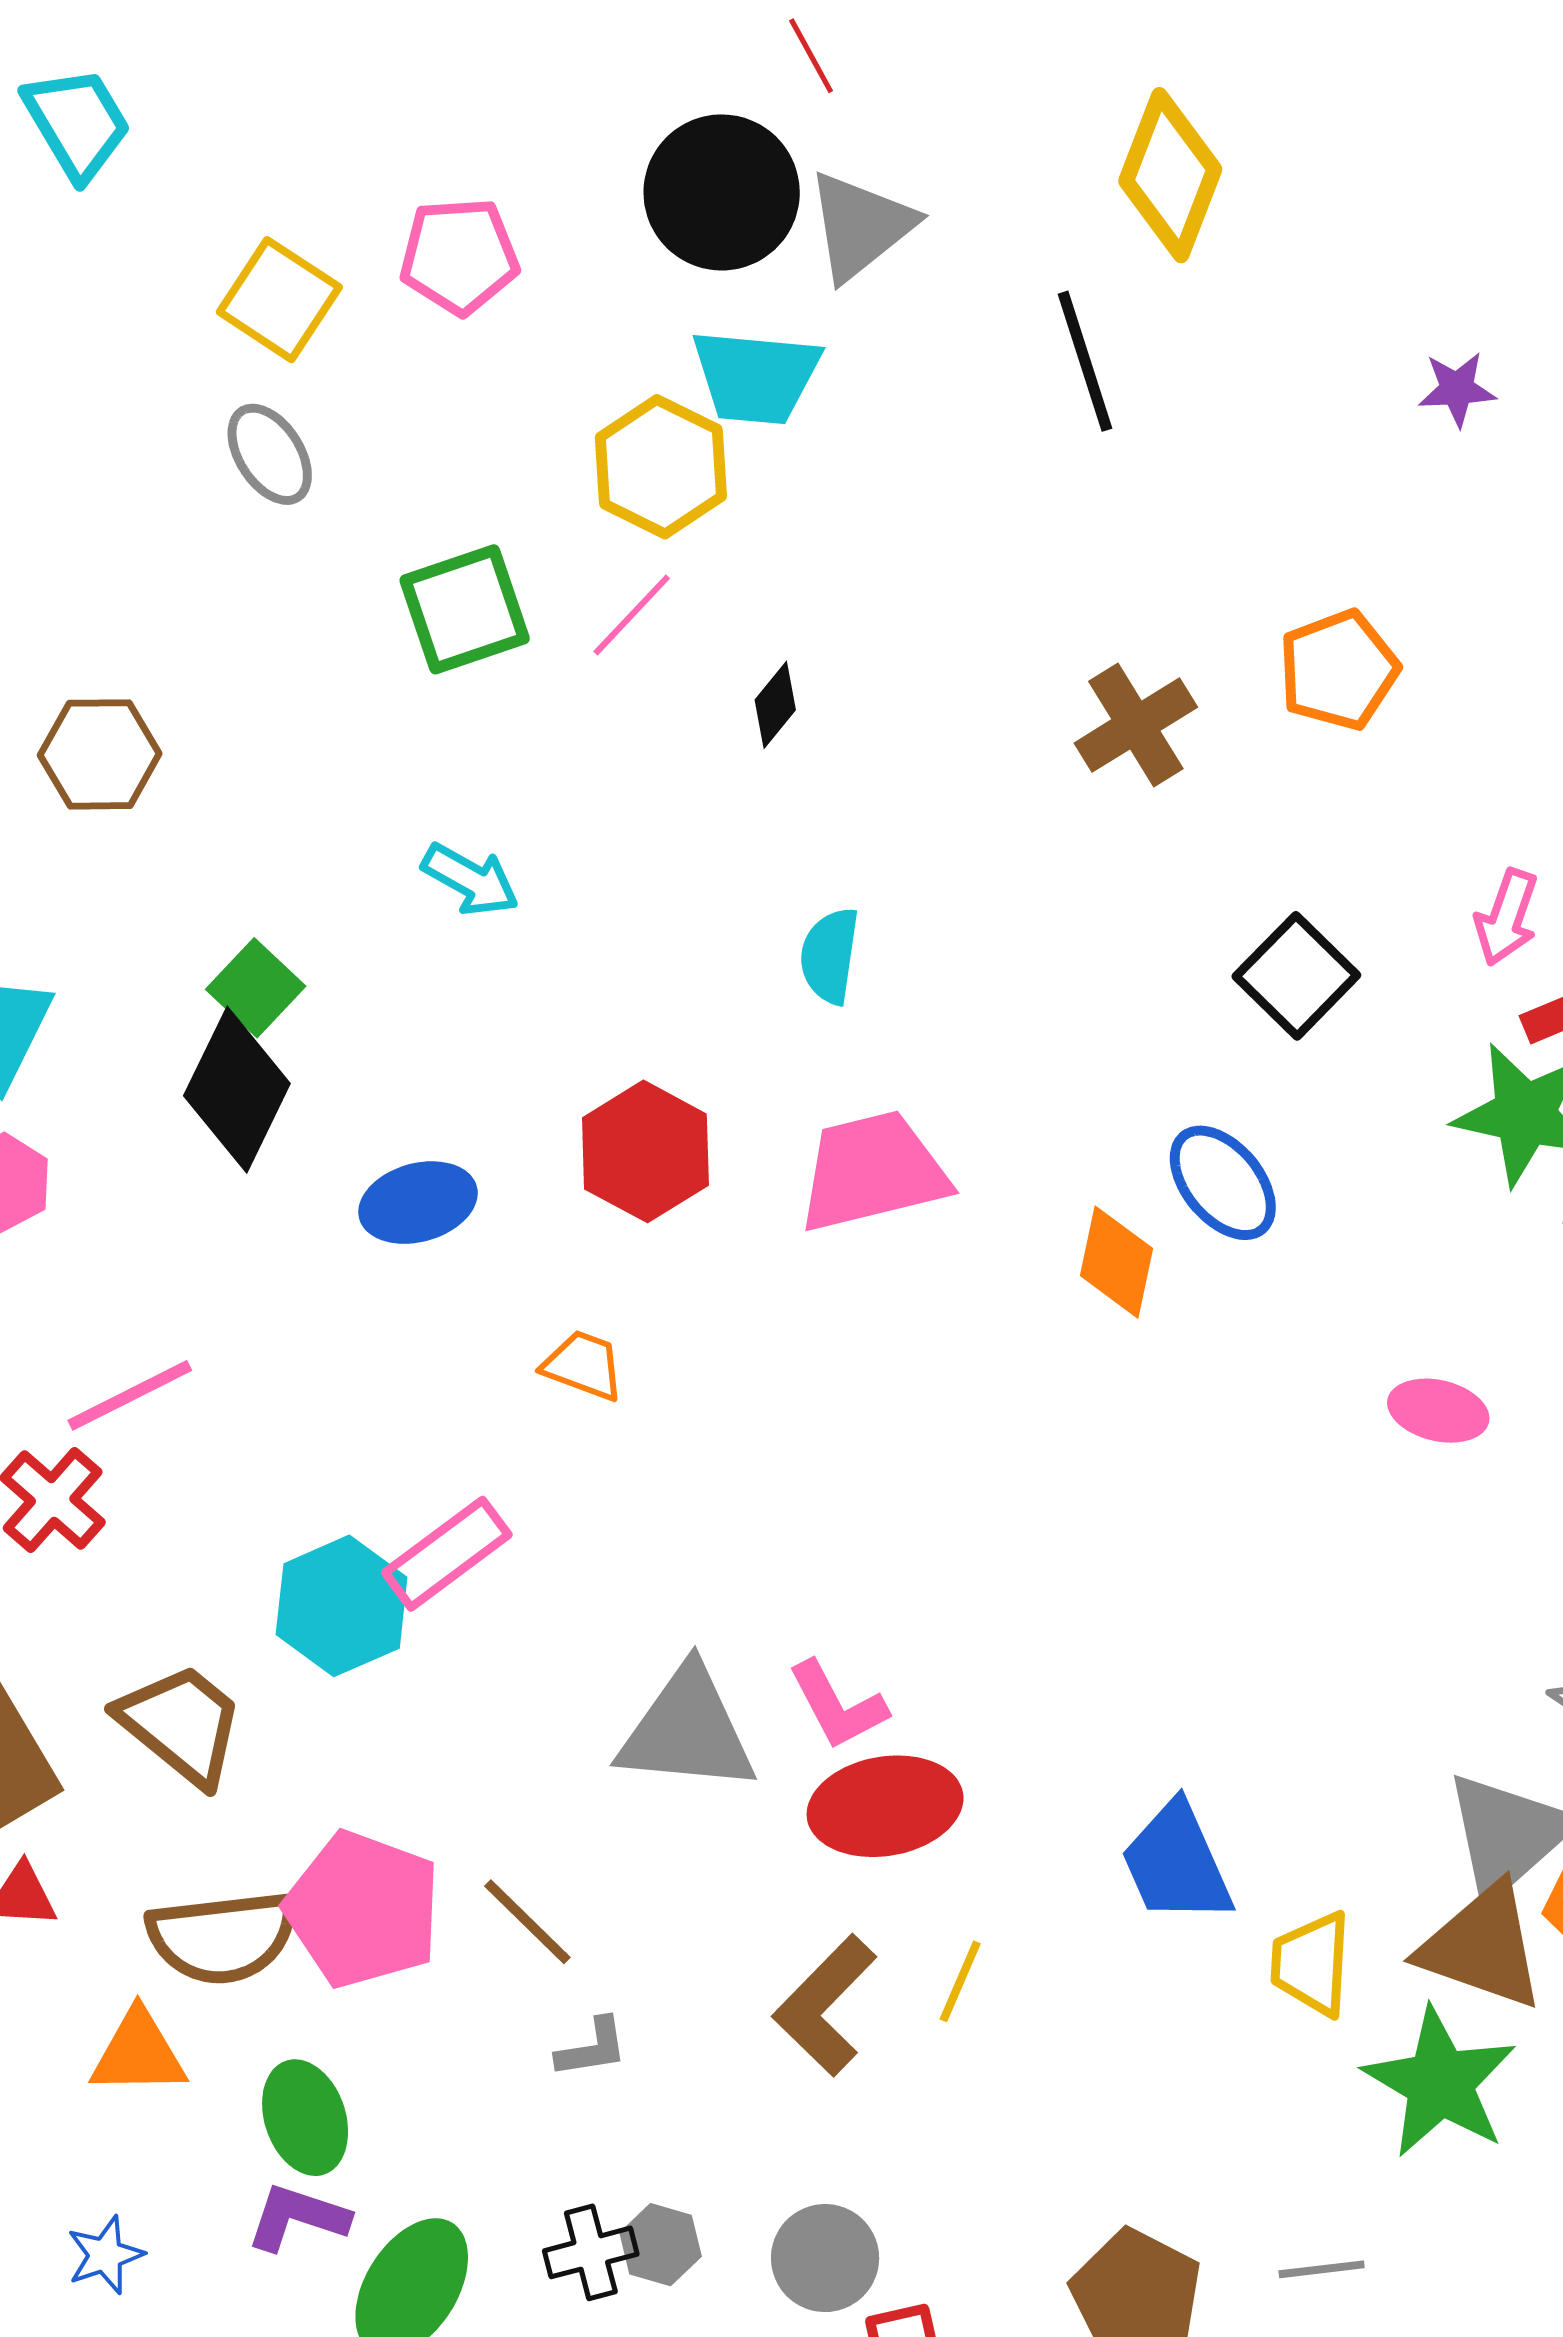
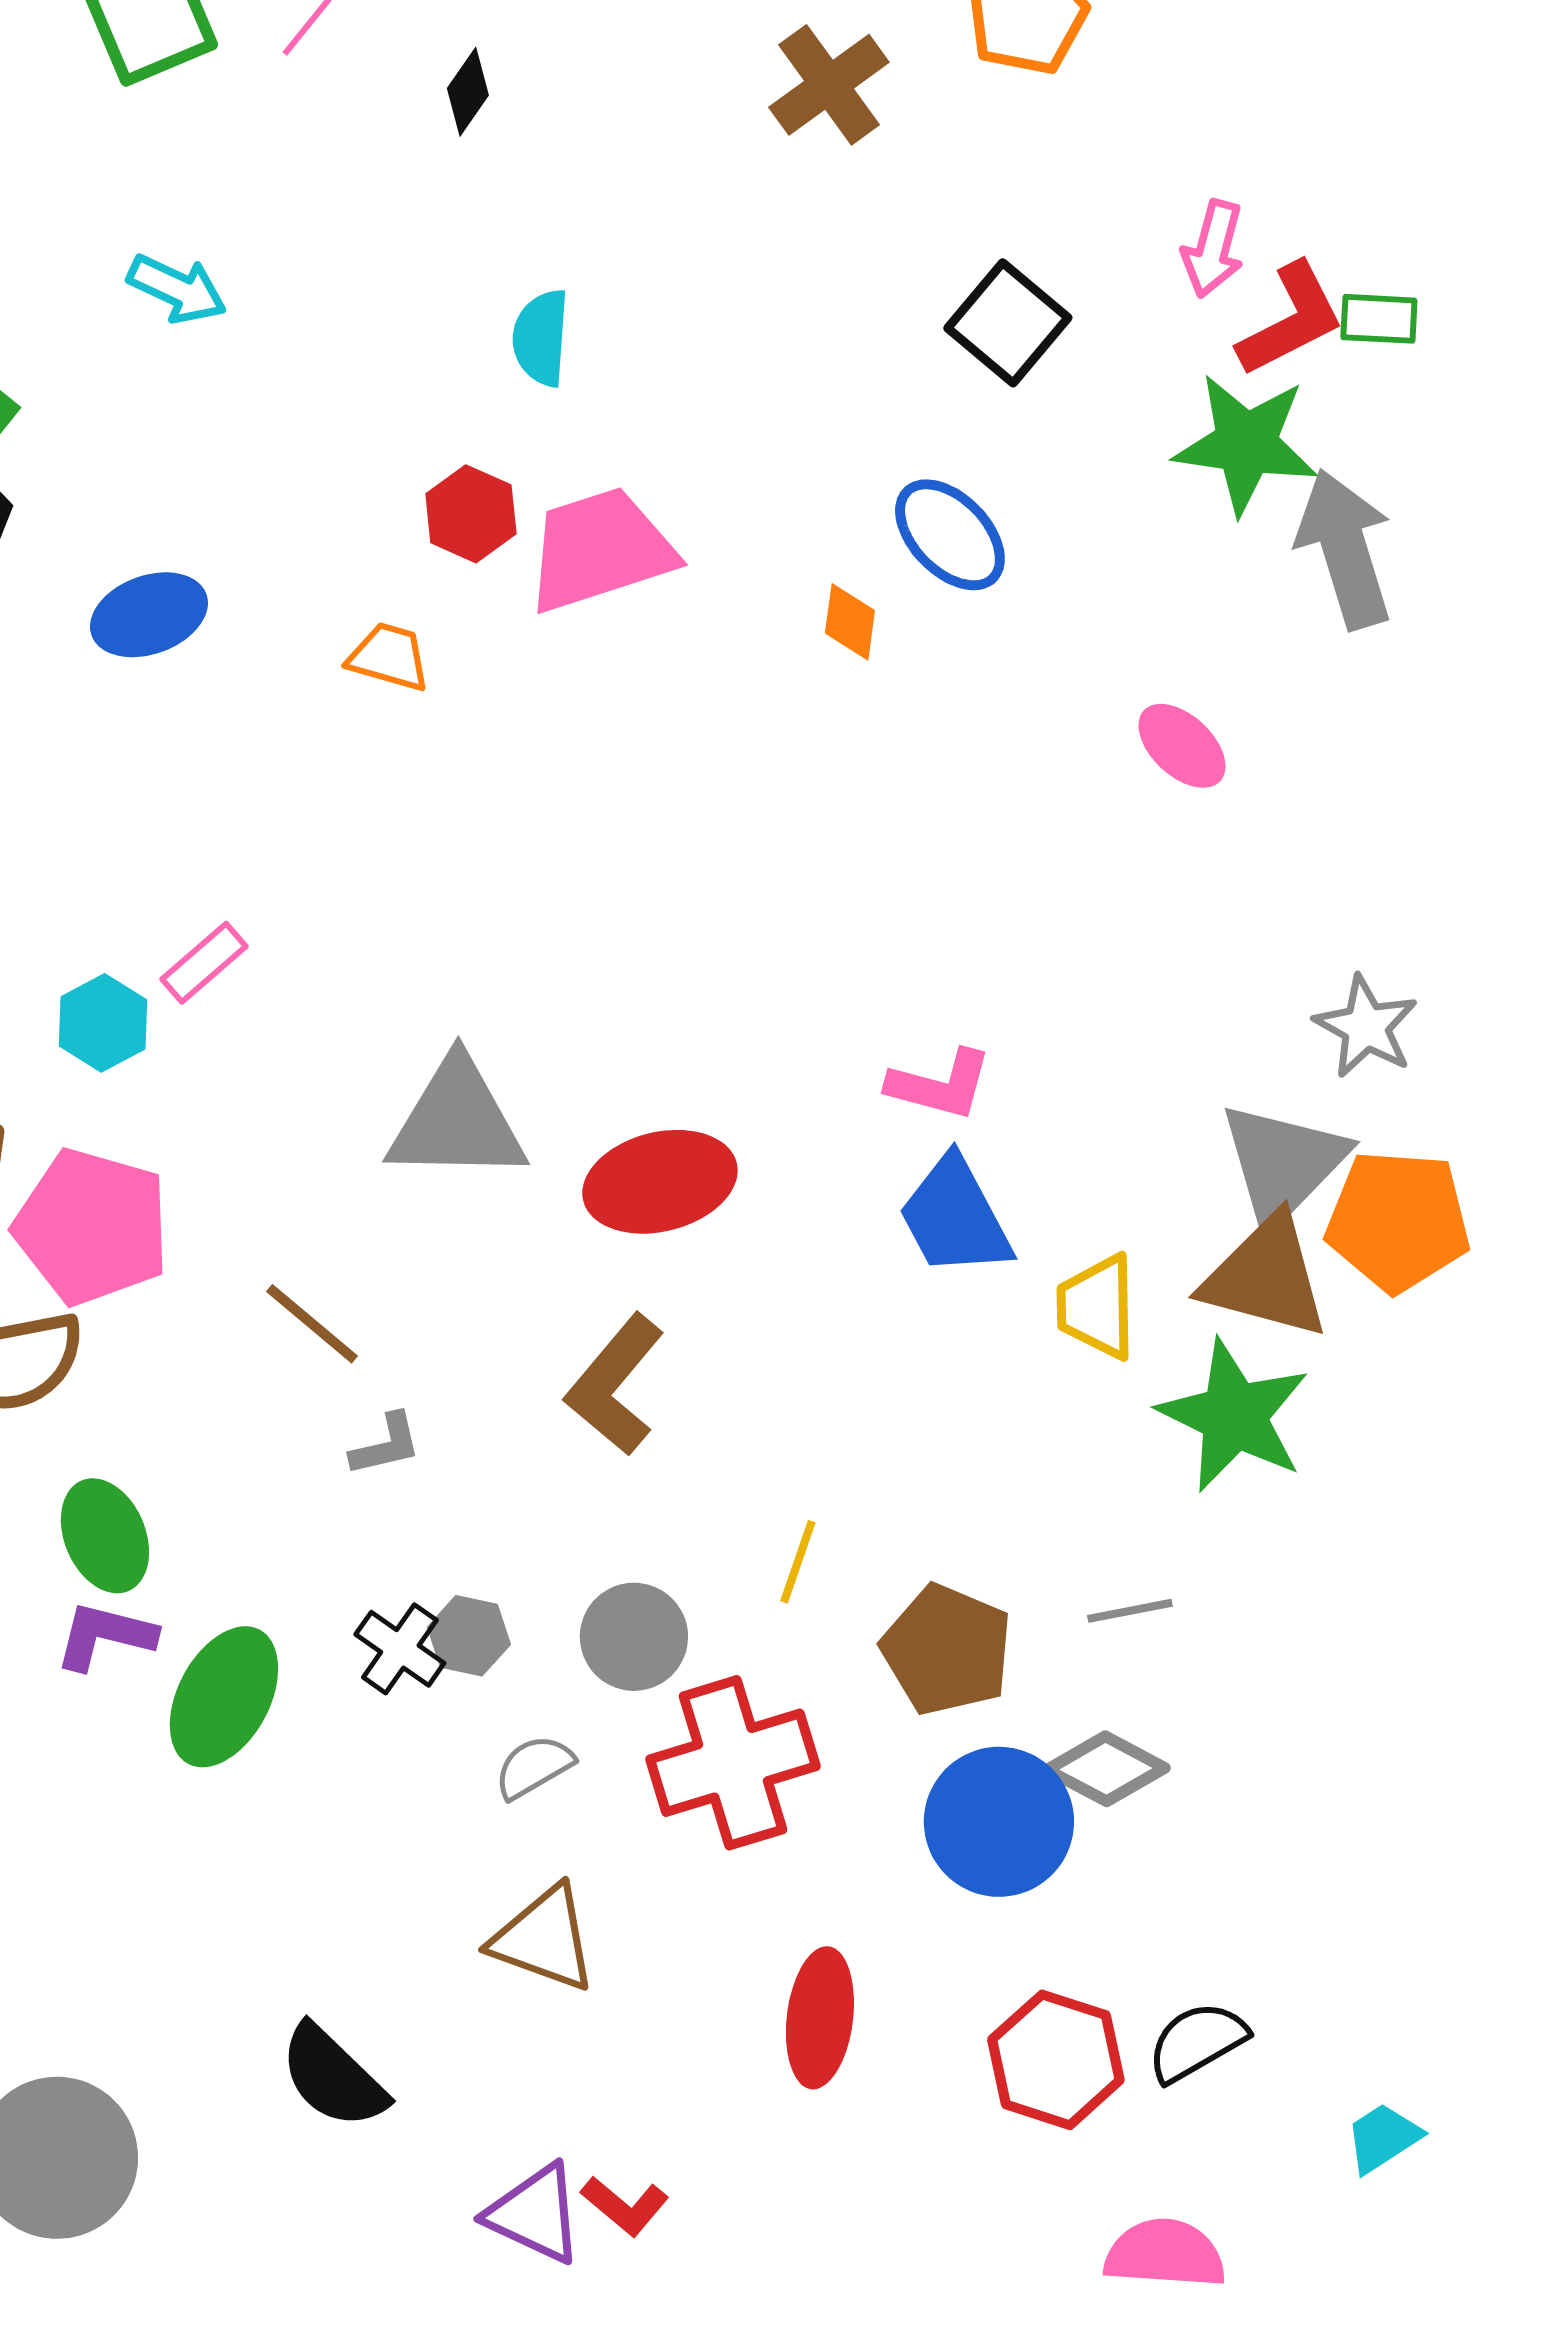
red hexagon: (645, 1151) -> (471, 514), moved, size x0.7
orange diamond: (1117, 1262) -> (850, 622), size x0.7
orange trapezoid: (583, 1365) -> (389, 657), moved
pink ellipse: (1438, 1411) -> (1182, 746), turned 34
pink rectangle: (447, 1554) -> (204, 963), size x0.7
cyan hexagon: (342, 1606) -> (103, 1023), size x0.7
pink L-shape: (837, 1705) -> (940, 1085), moved, turned -43
pink pentagon: (363, 1909) -> (92, 1227), moved
yellow line: (960, 1981) -> (798, 1562), moved
black cross: (591, 2252) -> (400, 1649), turned -36

